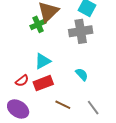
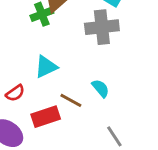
red rectangle: (43, 83) -> (46, 117), moved
brown line: (63, 105) -> (71, 100), moved

